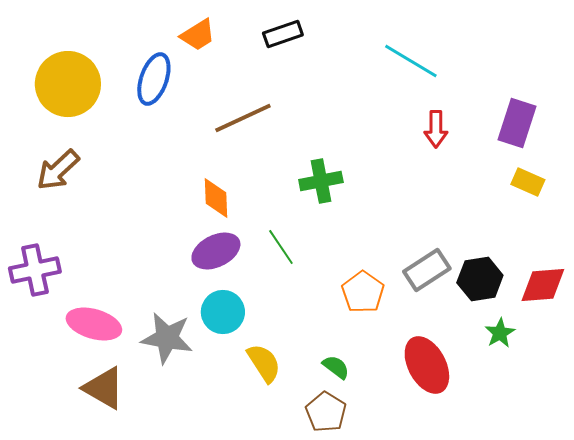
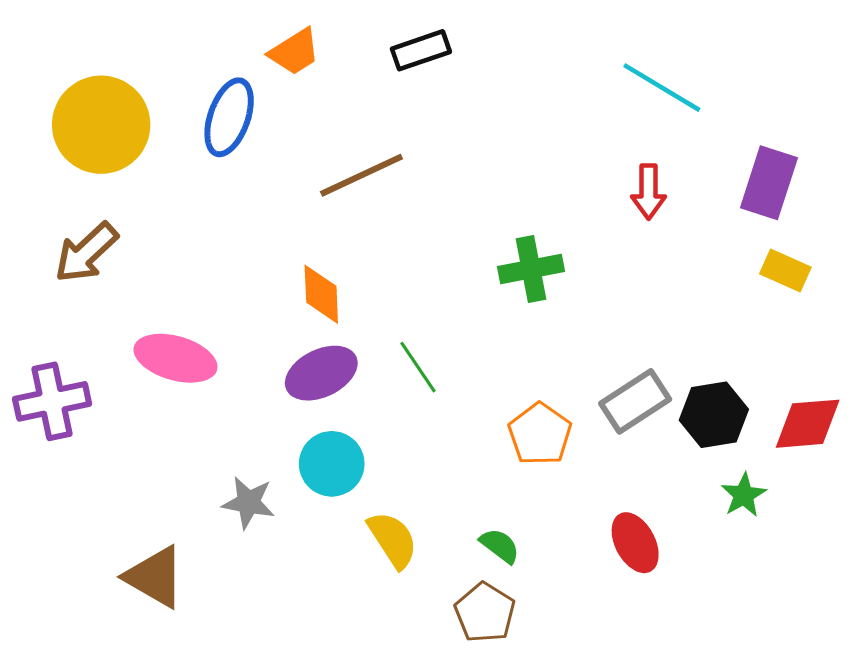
cyan line: (411, 61) -> (662, 88), moved
green cross: (321, 181) -> (531, 269), moved
pink ellipse: (94, 324) -> (176, 358), moved
gray star: (167, 338) -> (248, 503), size x0.7
red ellipse: (427, 365) -> (635, 543), size x0.7

